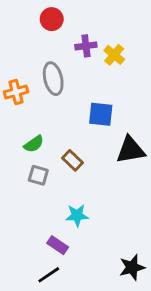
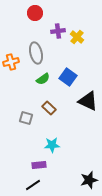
blue square: (101, 114) -> (68, 77), turned 30
green semicircle: (34, 144) -> (43, 79), moved
black triangle: (131, 150) -> (88, 101), turned 35
purple rectangle: (58, 245) -> (39, 165), turned -40

